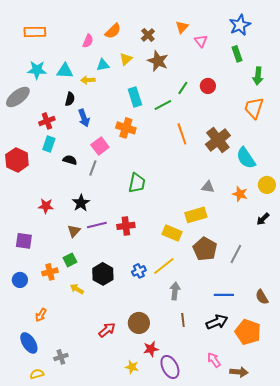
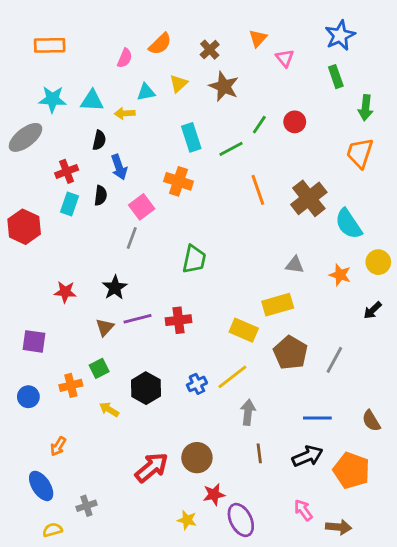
black semicircle: (70, 160) -> (101, 196), moved, turned 80
red arrow: (107, 330) -> (152, 468), size x1.4

